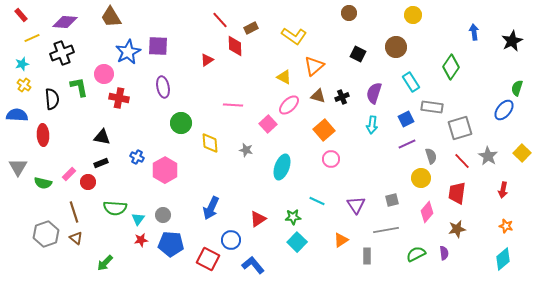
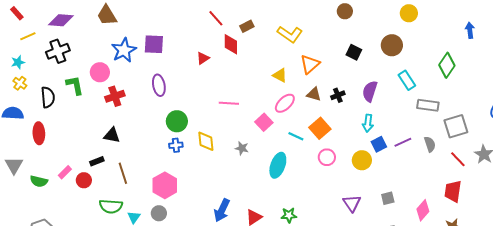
red cross: (119, 98) -> (115, 96), turned -30
blue square: (406, 119) -> (379, 144), moved
black triangle: (102, 137) -> (112, 135), moved
gray semicircle: (431, 156) -> (430, 144), moved
blue cross: (137, 157) -> (176, 145), moved, turned -32
pink hexagon: (165, 170) -> (165, 185), moved
yellow circle: (421, 178) -> (362, 160), moved
cyan line: (317, 201) -> (296, 136), moved
blue arrow: (211, 208) -> (222, 210), moved
brown line: (74, 212) -> (123, 173), moved

